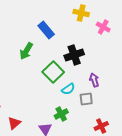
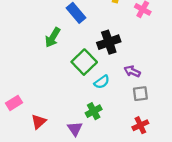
purple arrow: (94, 80) -> (132, 71), turned -48
gray square: (86, 99) -> (140, 94), moved

